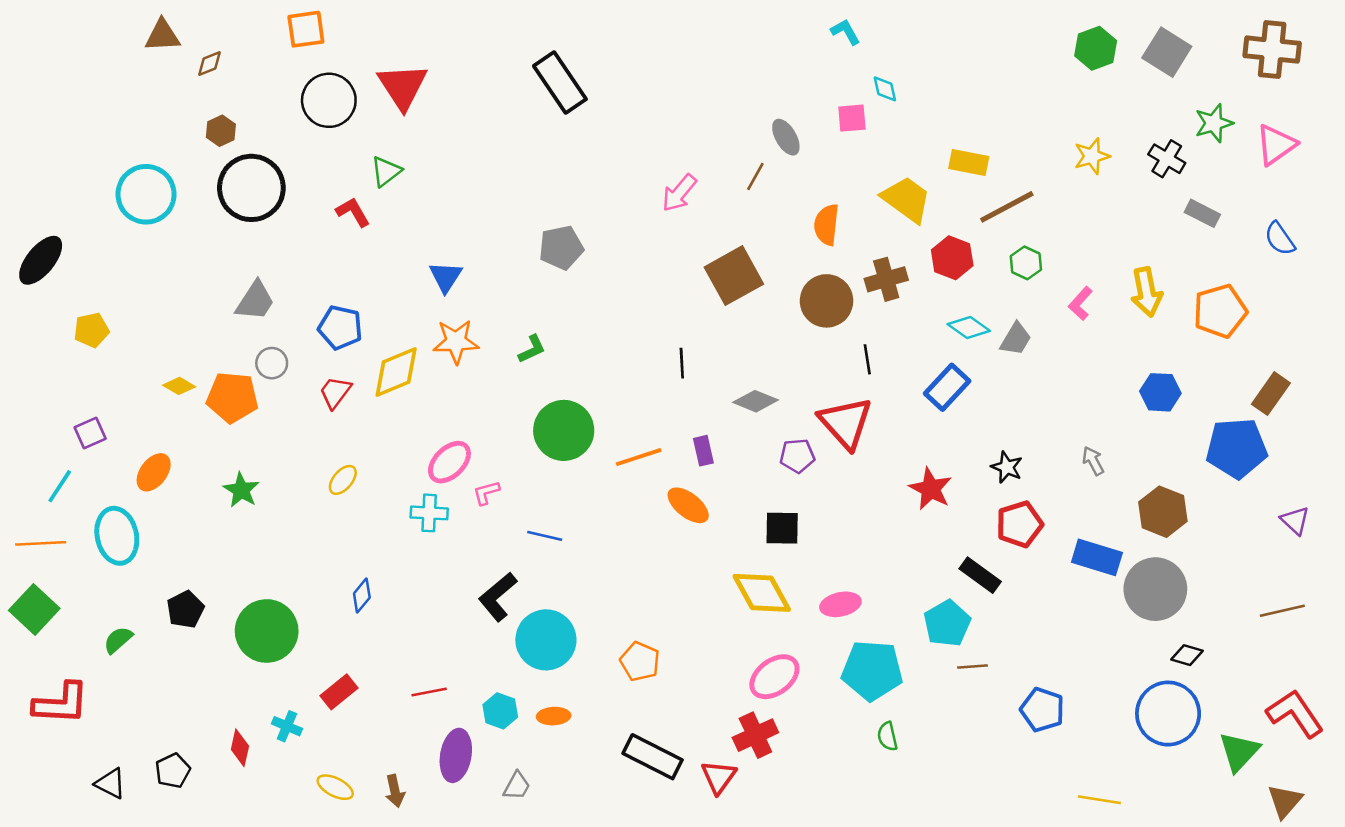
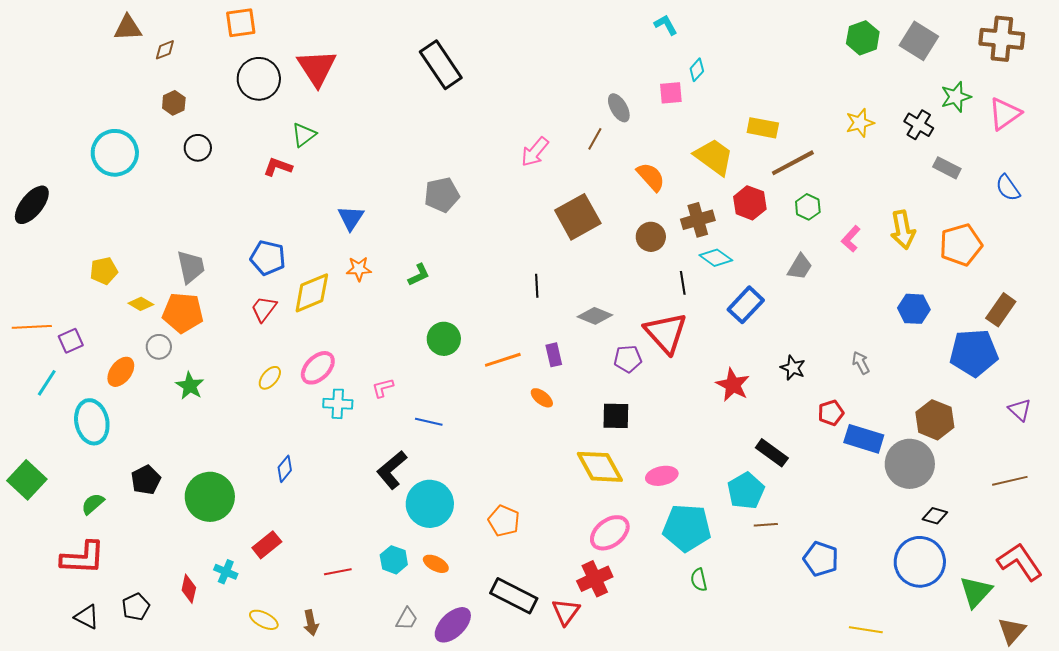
cyan diamond: (885, 89) -> (697, 70), turned 55
black circle: (251, 188) -> (198, 148), size x0.5
red L-shape: (353, 212) -> (278, 167), turned -40
orange semicircle: (827, 225) -> (651, 177), turned 132
gray trapezoid: (255, 301) -> (191, 267), moved, turned -45
brown circle: (827, 301) -> (651, 237), size x0.7
cyan diamond: (969, 328) -> (716, 258), moved
yellow pentagon: (91, 330) -> (104, 271), moved
orange star: (456, 342) -> (359, 269), size x0.7
gray circle: (272, 363) -> (159, 347), moved
green circle: (564, 430) -> (444, 339), size x0.7
pink ellipse: (449, 462) -> (318, 368), moved
orange ellipse: (688, 505) -> (542, 398), size x0.7
brown hexagon: (1163, 512) -> (935, 420), moved
red pentagon: (1019, 524) -> (831, 413), moved, size x0.7
orange line: (41, 543) -> (32, 327), moved
red line: (429, 692) -> (338, 572), moved
red L-shape: (61, 703) -> (83, 558), moved
orange ellipse: (554, 716) -> (436, 564), turned 30
purple ellipse: (456, 755) -> (453, 625), moved, turned 36

